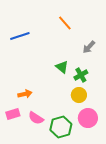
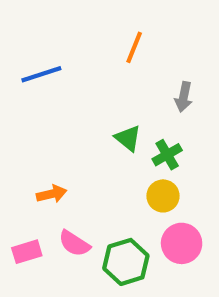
orange line: (65, 23) -> (134, 47), turned 63
gray arrow: (89, 47) -> (184, 97), turned -32
pink rectangle: (13, 114) -> (27, 252), moved

